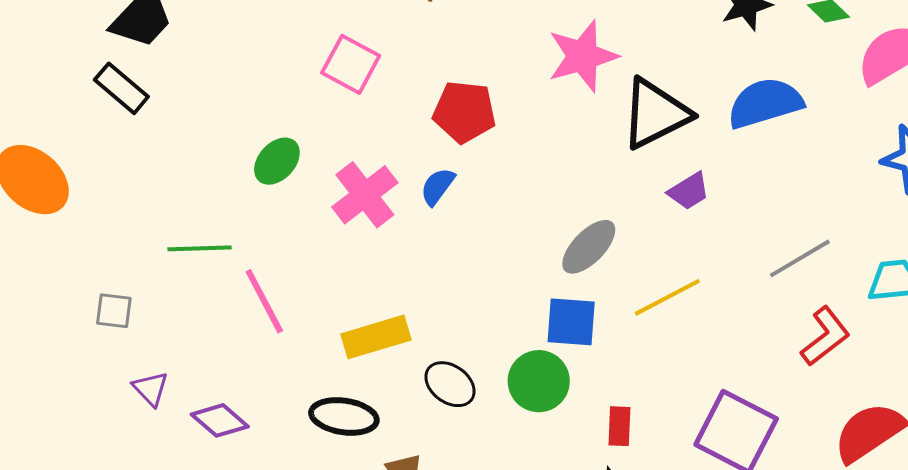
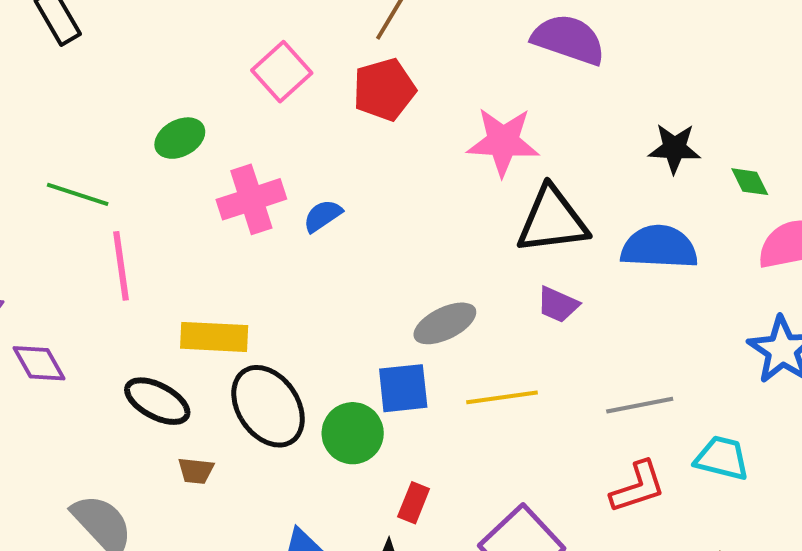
red pentagon: (464, 112) -> (384, 90), moved, turned 30
purple trapezoid: (689, 191) -> (558, 305), turned 36
blue square: (571, 322) -> (403, 388), turned -30
black ellipse: (450, 384) -> (268, 406), size x1.6

